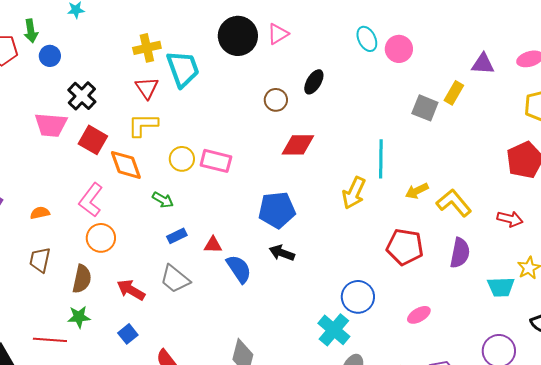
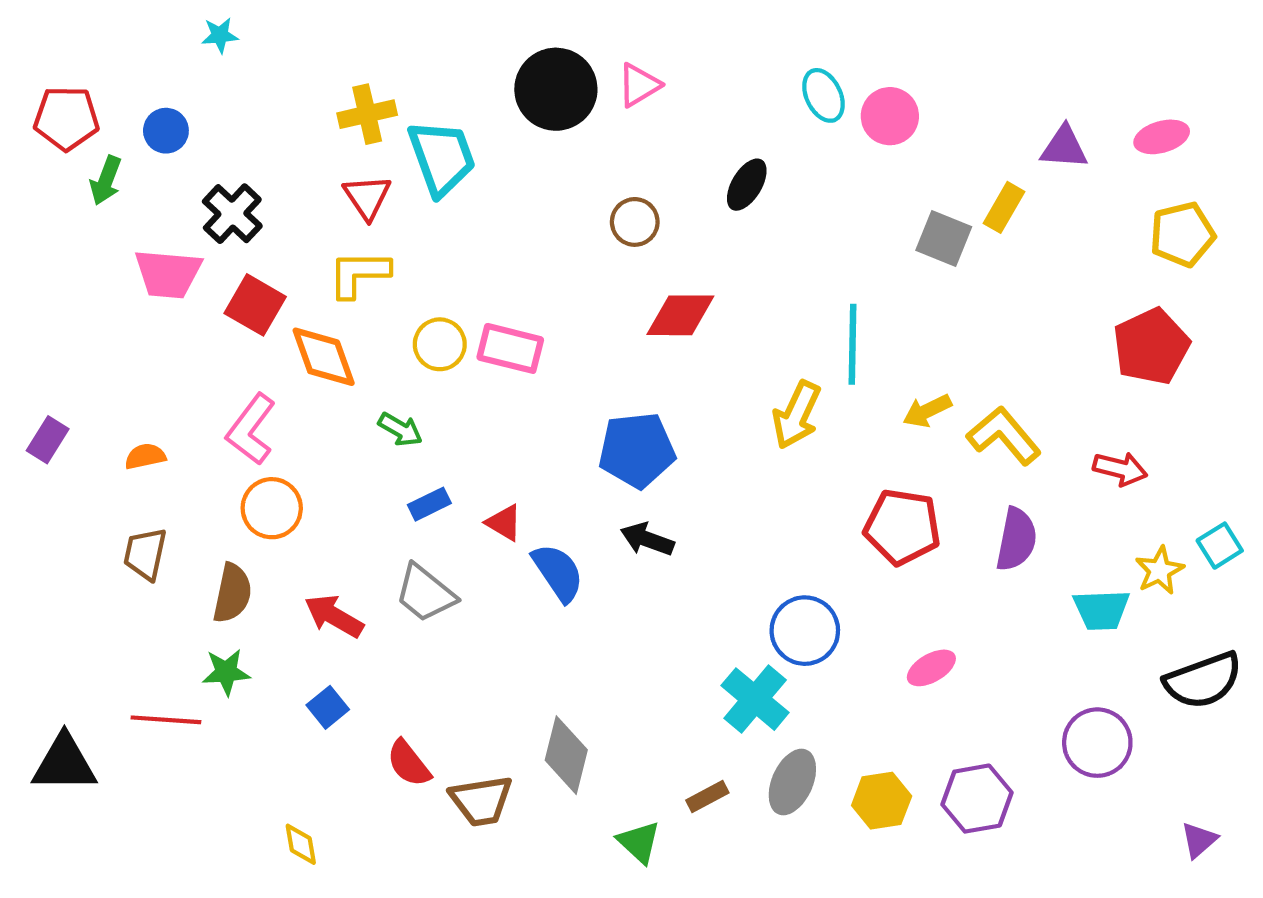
green arrow: (31, 31) -> (106, 180), moved, turned 30
black ellipse: (314, 82) -> (747, 185), moved
red triangle: (213, 245) -> (504, 523), turned 30

